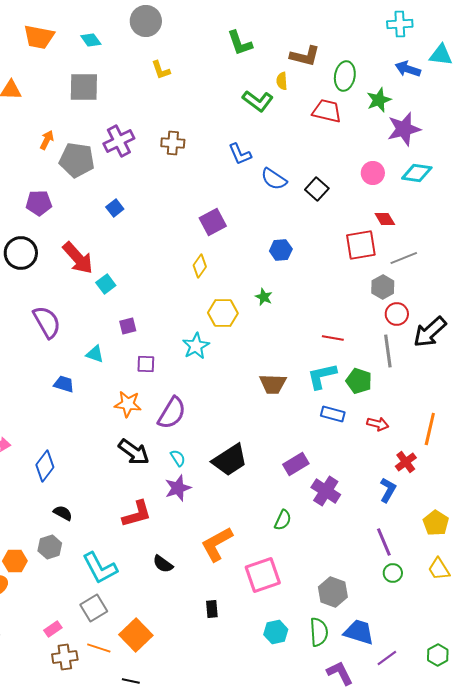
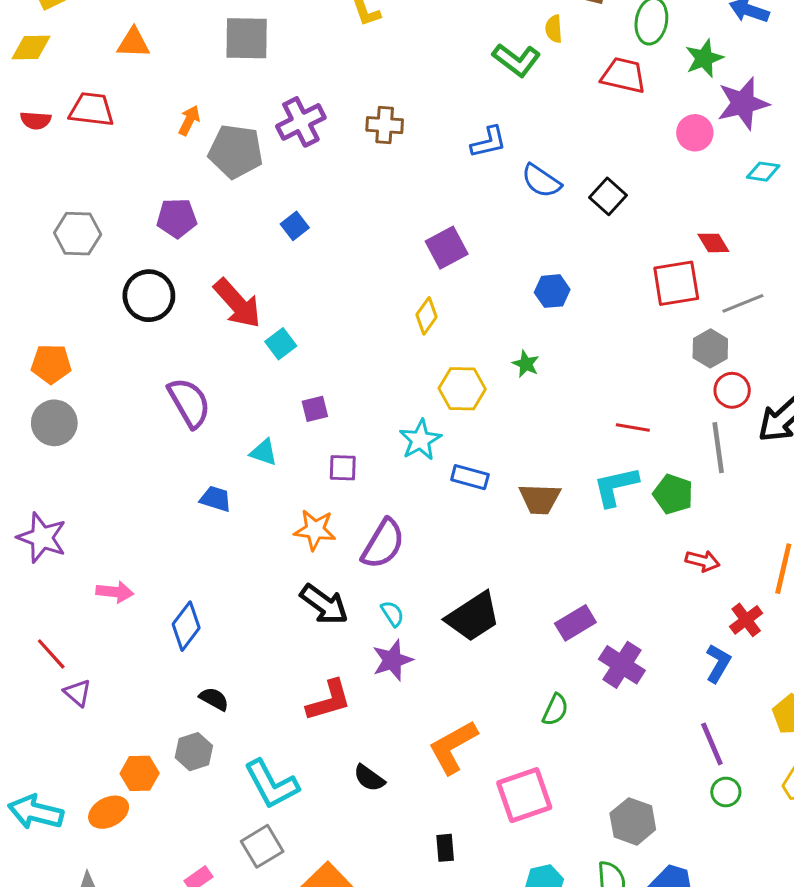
blue L-shape: (240, 154) -> (489, 142), turned -80
pink circle: (373, 173) -> (695, 133), moved
cyan diamond: (417, 173) -> (763, 172), size x0.7
blue rectangle: (333, 414) -> (470, 477), moved

